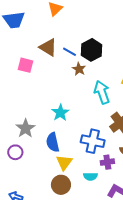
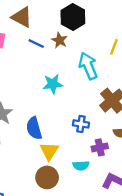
blue line: (70, 52) -> (36, 44), moved
cyan star: (60, 113) -> (53, 84), moved, turned 30
blue cross: (93, 141) -> (81, 124), size x0.6

